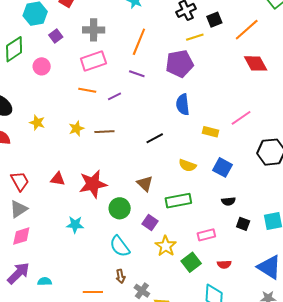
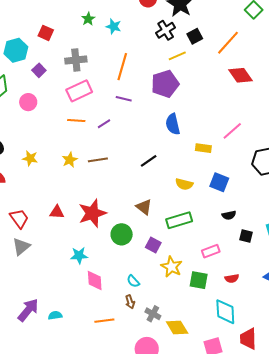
pink diamond: (21, 236) -> (95, 281), moved, turned -70
cyan semicircle: (120, 246) -> (133, 281), moved, size x0.6
green square: (191, 262) -> (199, 280), turned -36

